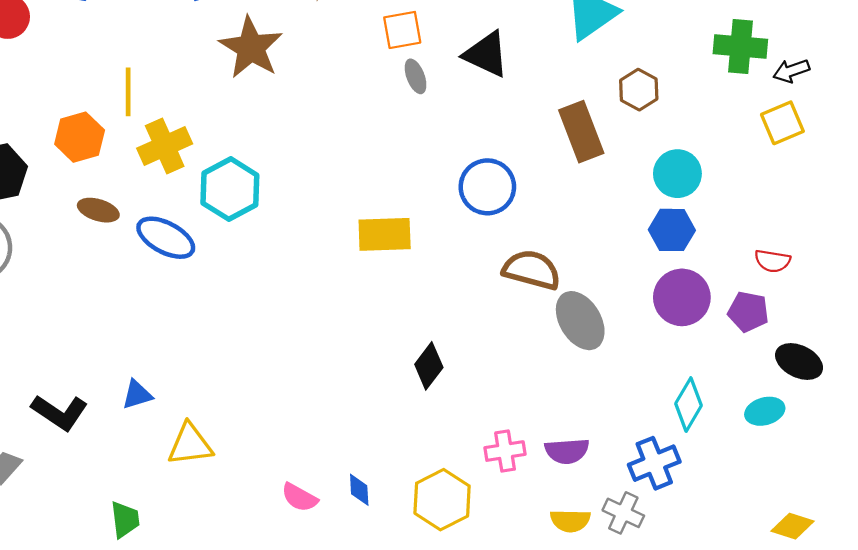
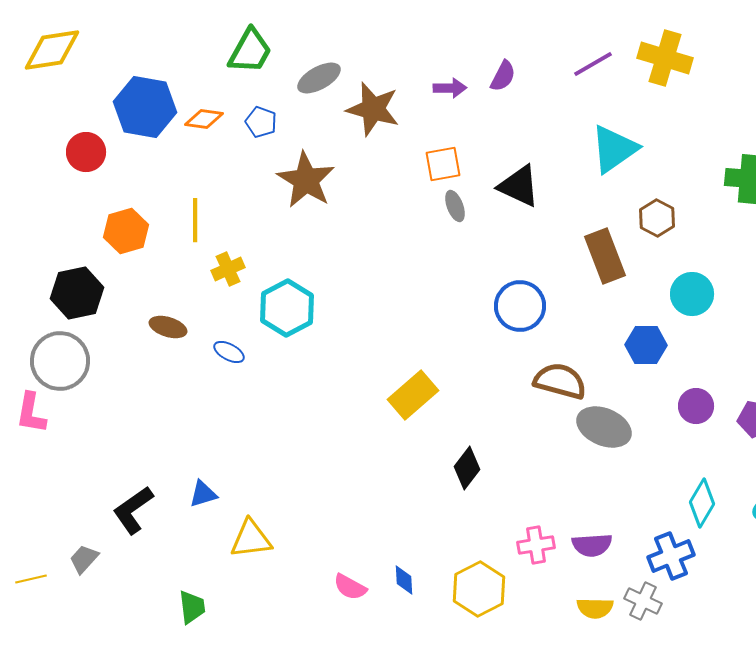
orange hexagon: (80, 137) -> (126, 231), moved
yellow cross: (165, 146) -> (228, 269), size x0.7
blue hexagon: (672, 230) -> (646, 345), moved
yellow rectangle: (385, 234) -> (413, 395), moved, turned -39
blue ellipse: (166, 238) -> (229, 352), size x0.6
purple circle: (682, 297) -> (696, 406), size x0.7
gray ellipse: (580, 321) -> (604, 427), turned -36
black L-shape: (60, 412) -> (133, 510), turned 111

